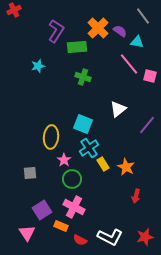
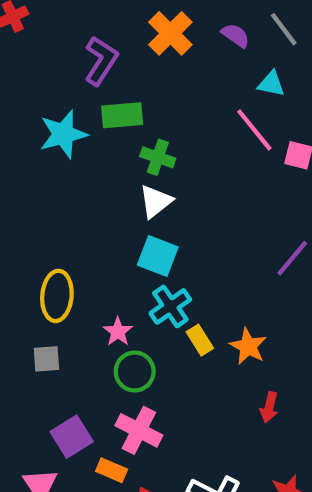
orange cross: (98, 28) -> (170, 33), moved
purple semicircle: (120, 31) -> (235, 35), moved
green rectangle: (77, 47) -> (122, 115), moved
cyan star: (38, 66) -> (63, 134), size x1.6
white triangle: (118, 109) -> (156, 201), moved
yellow ellipse: (51, 137) -> (57, 296), moved

